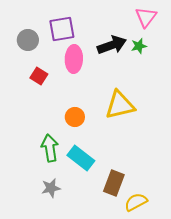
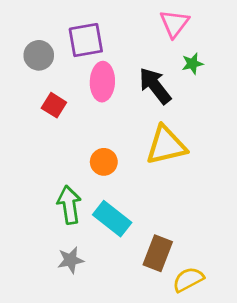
pink triangle: (146, 17) -> (174, 23), moved
black arrow: (112, 45) -> (155, 86), moved, turned -108

